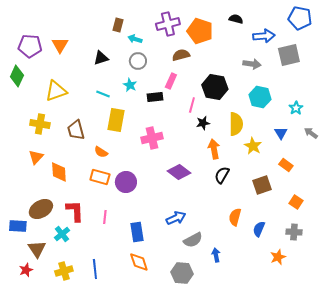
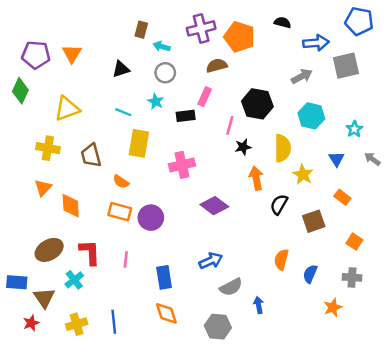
gray arrow: (252, 64) -> (302, 76), turned -36
black semicircle: (222, 175) -> (279, 204), moved
blue rectangle: (18, 226) -> (17, 282), moved

